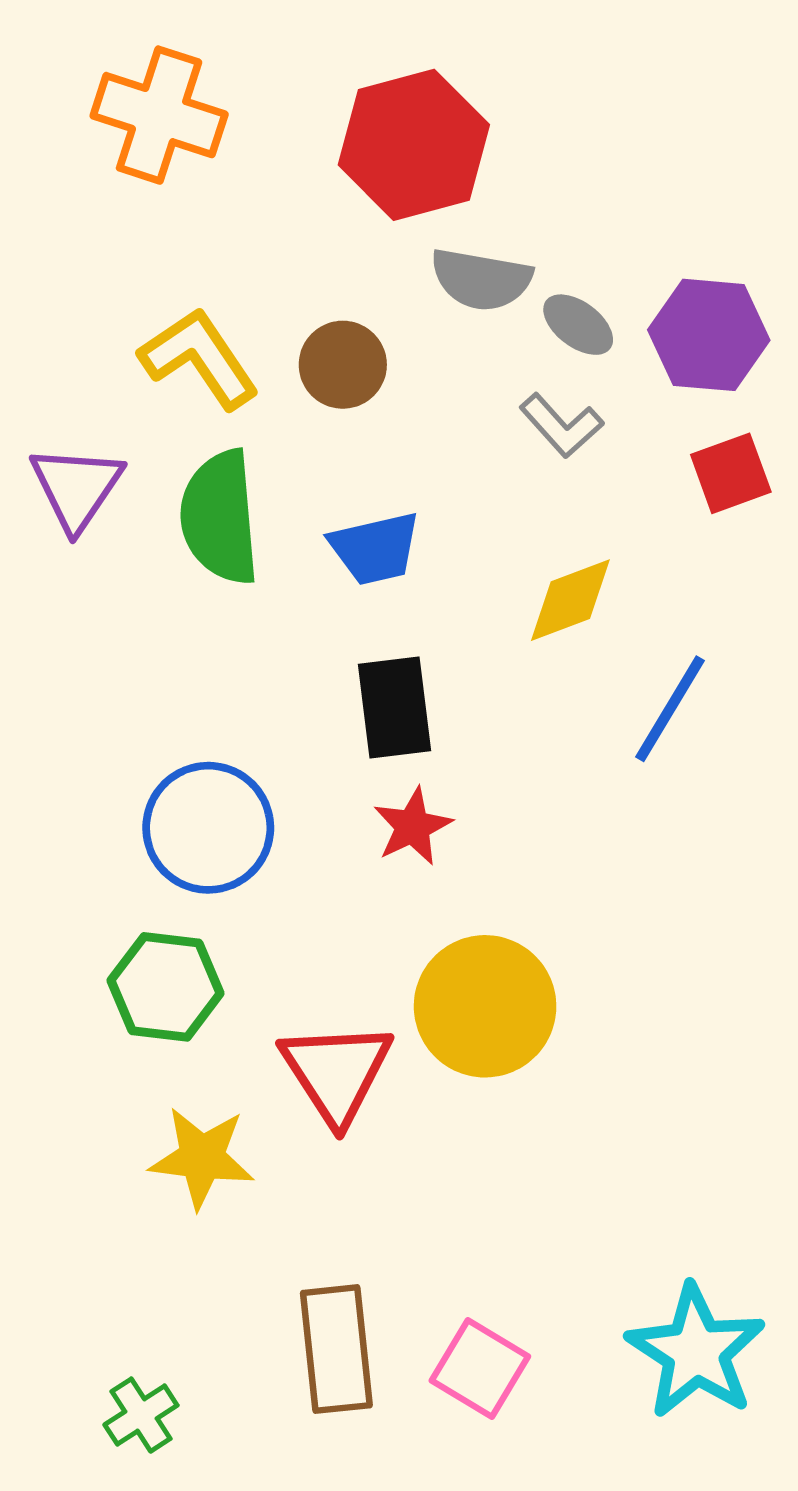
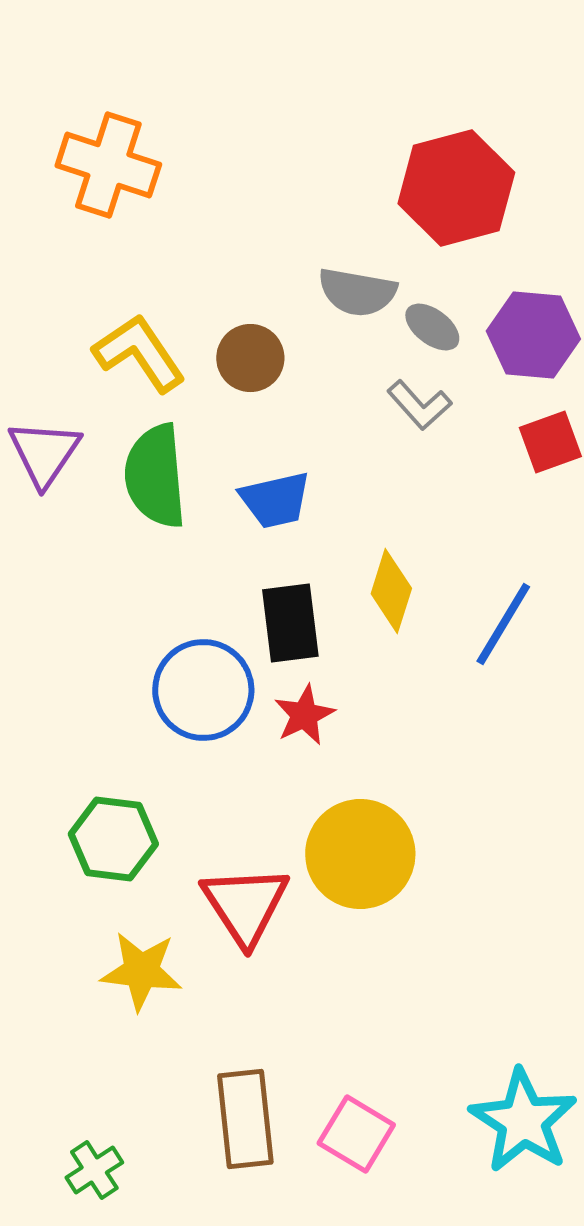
red hexagon: (414, 145) -> (456, 188), moved
yellow diamond: (570, 600) -> (391, 591), moved, turned -52
blue circle: (208, 828) -> (203, 690), moved

